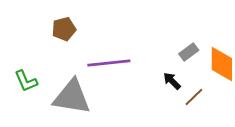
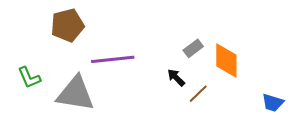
brown pentagon: (64, 29) -> (67, 25), size x1.4

